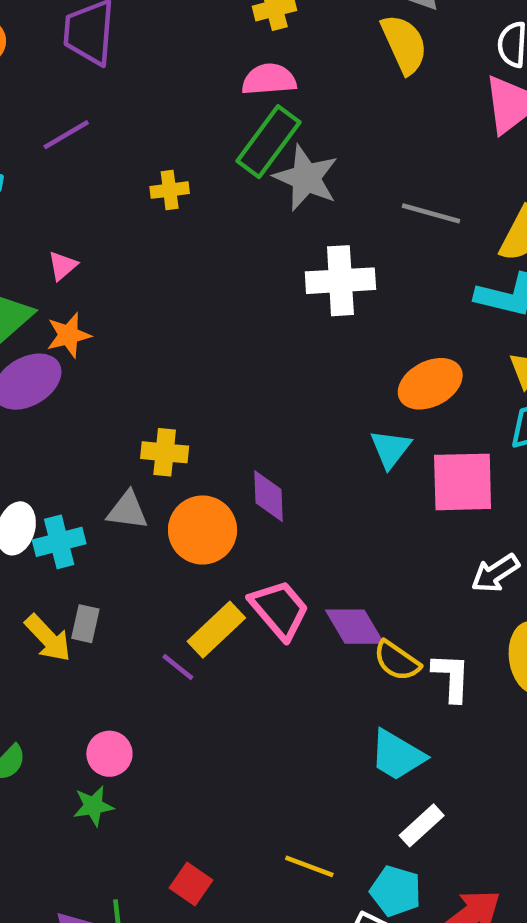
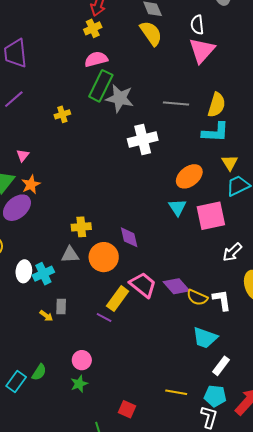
yellow arrow: (48, 638) -> (46, 316), size x0.6

